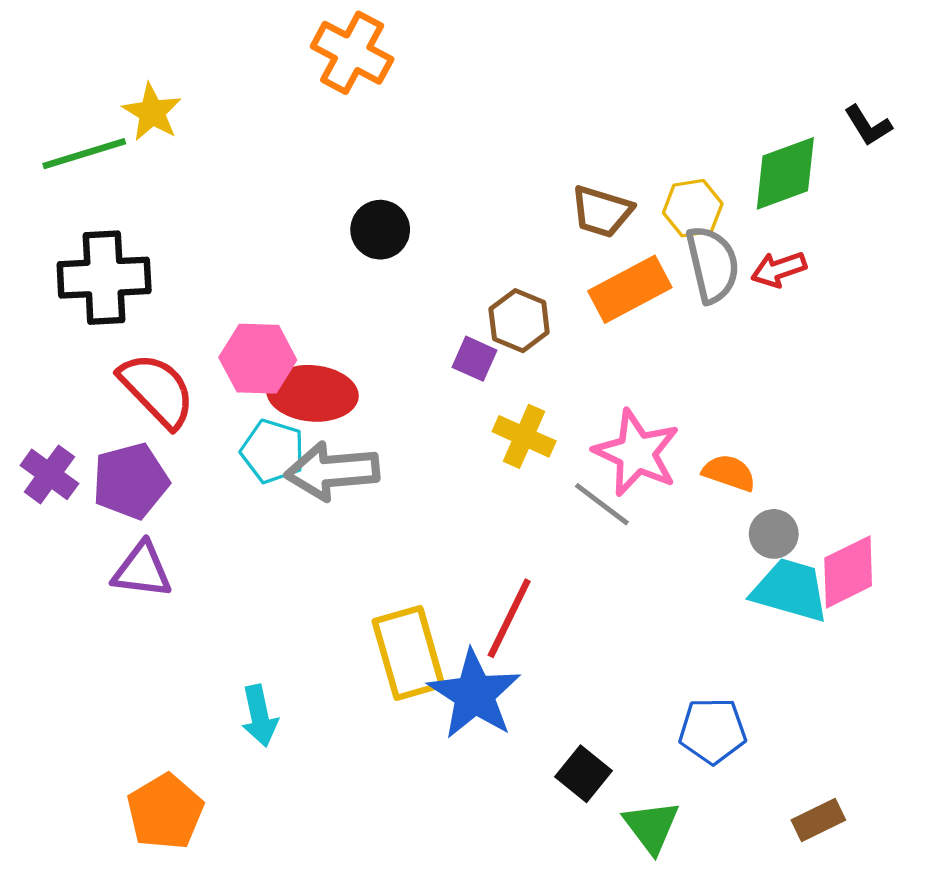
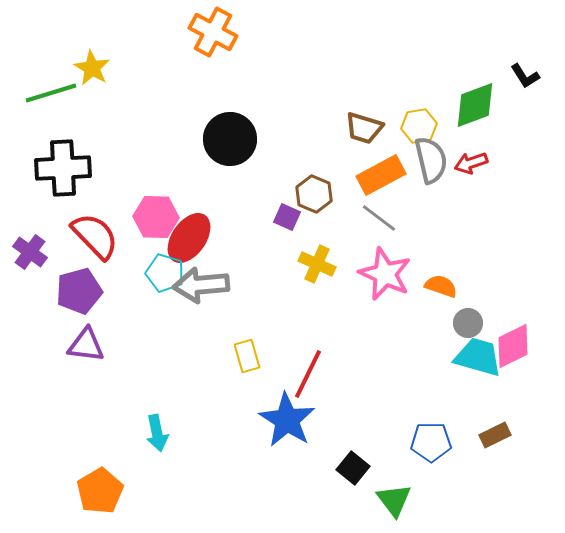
black circle: (380, 230) -> (230, 139), size x1.5
red ellipse: (312, 393) -> (189, 238), turned -60
purple cross: (49, 474) -> (30, 252), moved
gray line: (602, 504) -> (379, 218), moved
yellow rectangle: (408, 653) -> (247, 356), moved, size x0.6
brown rectangle: (818, 820) -> (495, 435), moved

